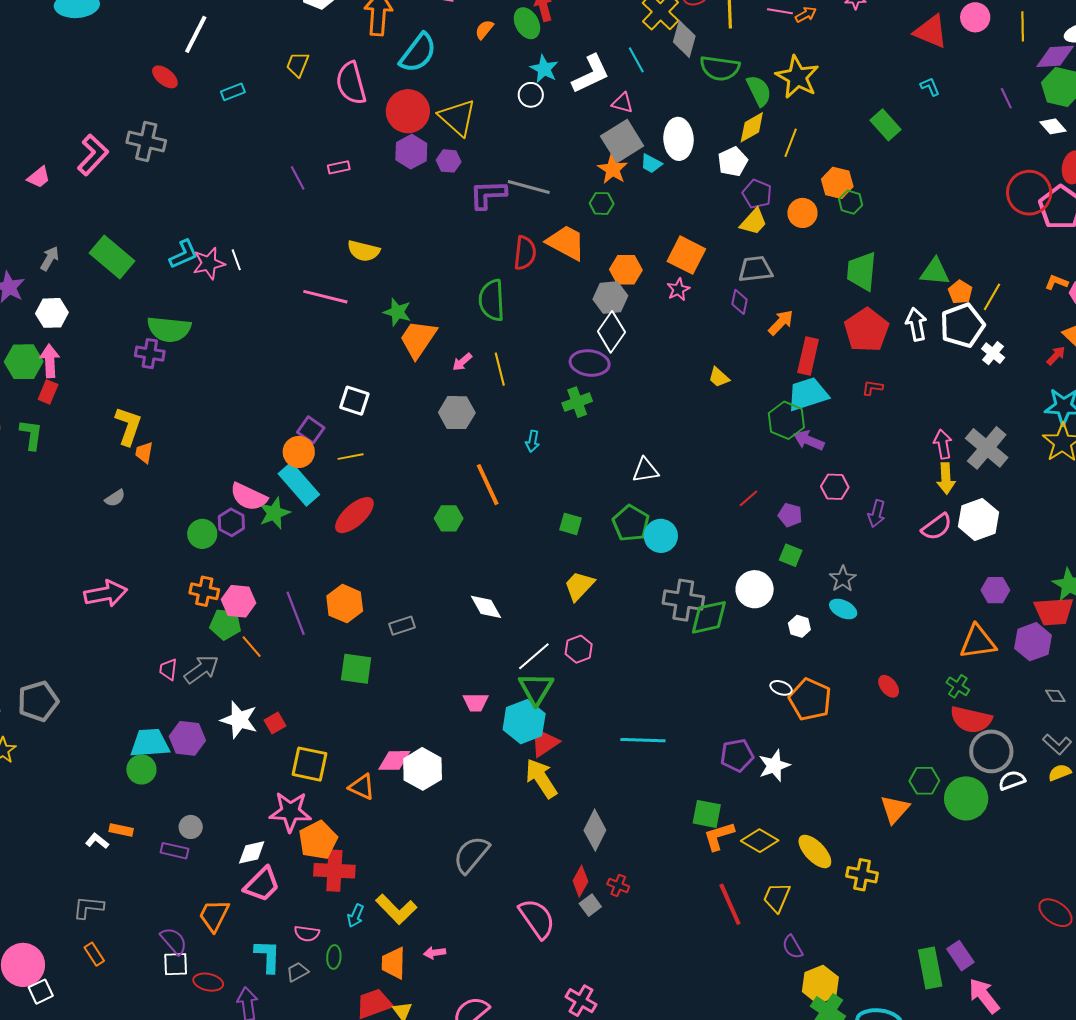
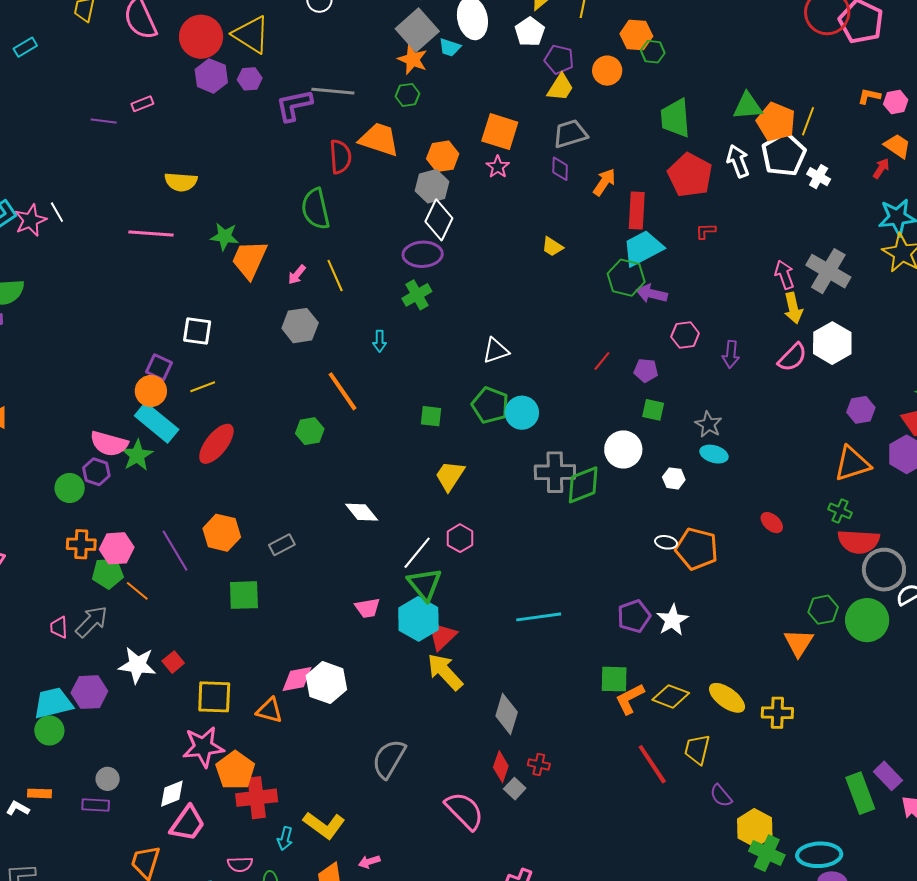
purple line: (298, 178) -> (104, 121), turned -45
orange pentagon: (960, 292) -> (776, 122), size x1.6

